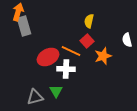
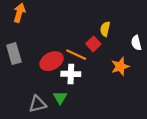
yellow semicircle: (89, 21) -> (105, 29), moved
gray rectangle: (24, 26) -> (14, 54), moved
orange star: (103, 56) -> (120, 66), moved

